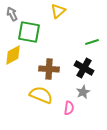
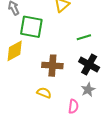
green line: (92, 42) -> (84, 37), moved
yellow semicircle: (41, 95) -> (44, 93), size x0.6

